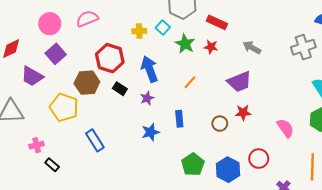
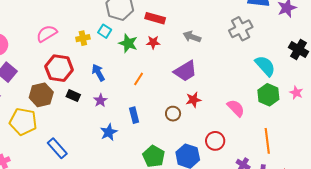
pink semicircle: (87, 19) -> (47, 34), moved
blue arrow: (149, 69) -> (98, 73), size x0.7

